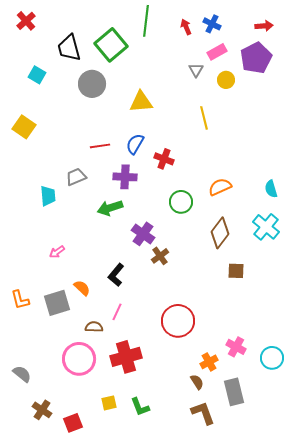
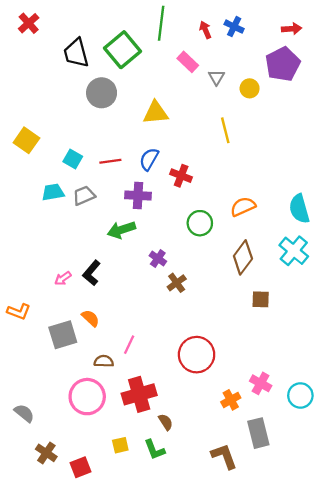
pink rectangle: (217, 52) -> (188, 62), moved, turned 72
cyan square: (37, 75) -> (73, 159), moved
cyan semicircle: (271, 189) -> (299, 209), size x1.5
cyan trapezoid: (48, 196) -> (53, 192), moved, turned -95
purple cross: (143, 234) -> (158, 259), size x0.7
black L-shape: (116, 275) -> (92, 273), moved
orange L-shape: (20, 300) -> (19, 312), moved, turned -55
brown semicircle: (197, 382) -> (166, 422), moved

